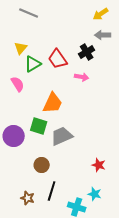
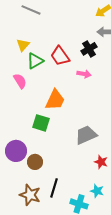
purple circle: (14, 136) -> (16, 151), moved
gray trapezoid: (62, 136) -> (86, 135), moved
brown circle: (42, 165) -> (35, 162), moved
brown star: (28, 198) -> (30, 195), size x1.5

